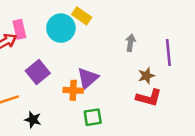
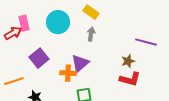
yellow rectangle: (82, 16) -> (91, 12), moved
gray arrow: (131, 43) -> (91, 34), moved
purple line: (168, 52) -> (146, 42), turned -70

